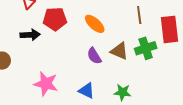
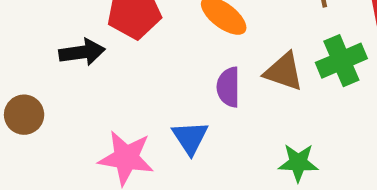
purple semicircle: (94, 56) -> (228, 87), turned 36
blue triangle: (87, 91) -> (190, 138), moved, turned 36

